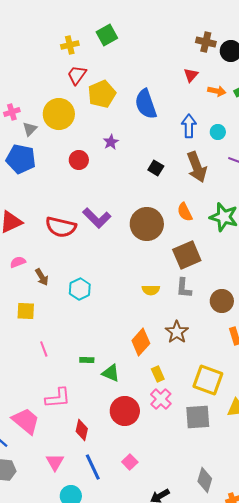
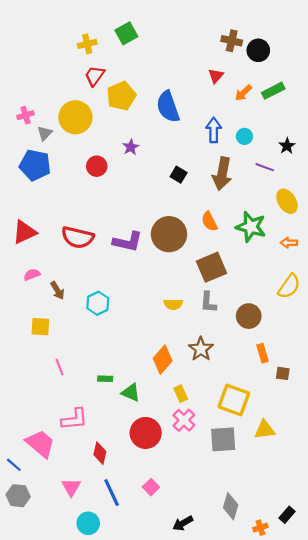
orange arrow: (217, 91) -> (243, 93), turned 126
brown arrow: (197, 167) -> (222, 174), turned 32
purple L-shape: (97, 218) -> (128, 242), moved, turned -32

